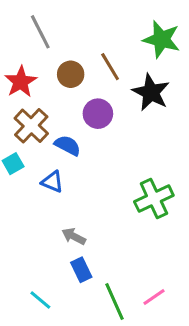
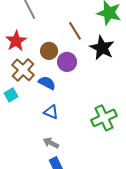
brown circle: (71, 74) -> (49, 51), moved
blue triangle: (52, 182) -> (51, 112), moved

